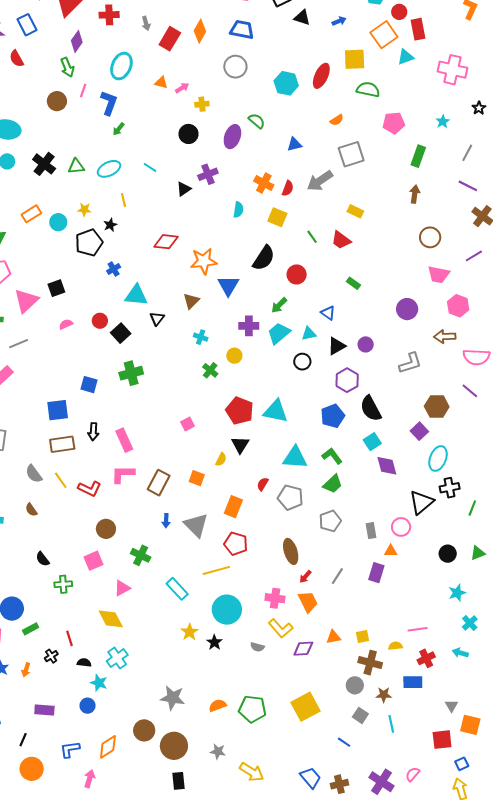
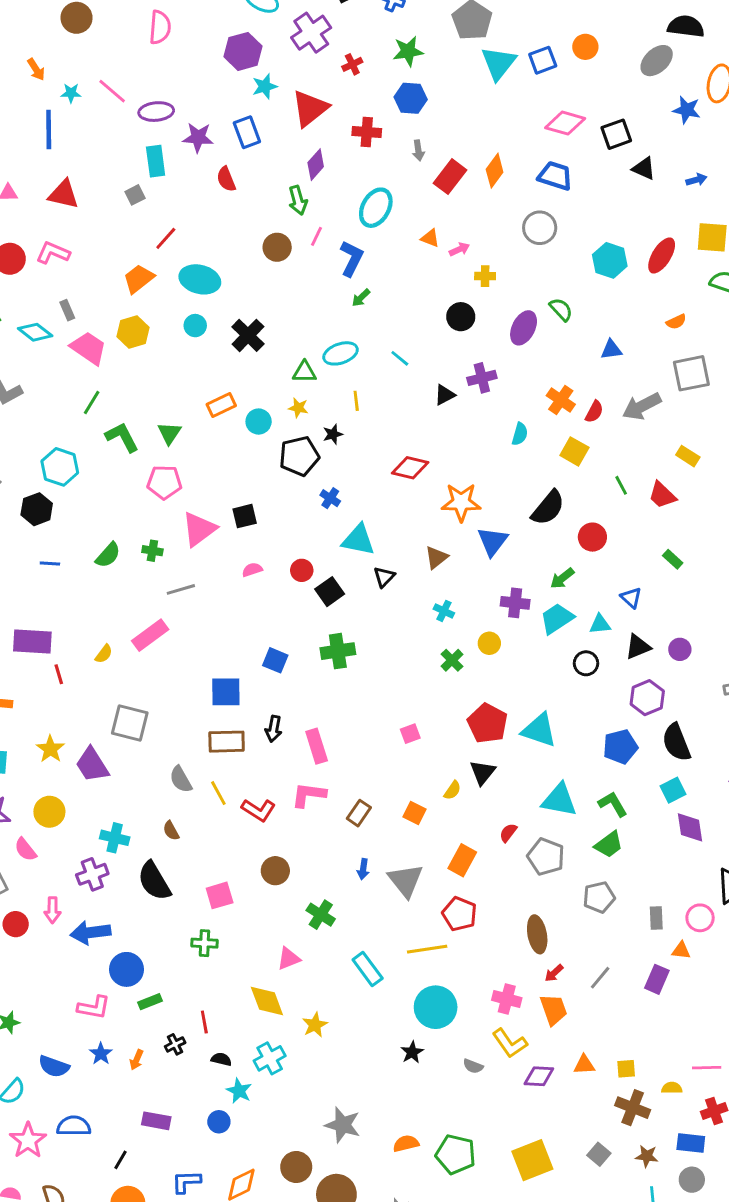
green triangle: (76, 166) -> (304, 372), moved
blue cross: (114, 269) -> (330, 498), turned -32
brown rectangle: (159, 483) -> (359, 813), size x0.7
black semicircle: (43, 559) -> (154, 881), moved, size x1.8
pink square: (94, 561) -> (220, 895), moved
yellow star: (190, 632) -> (315, 1025), moved
gray circle: (355, 685) -> (692, 1180), moved
gray square: (360, 715) -> (599, 1154), moved

